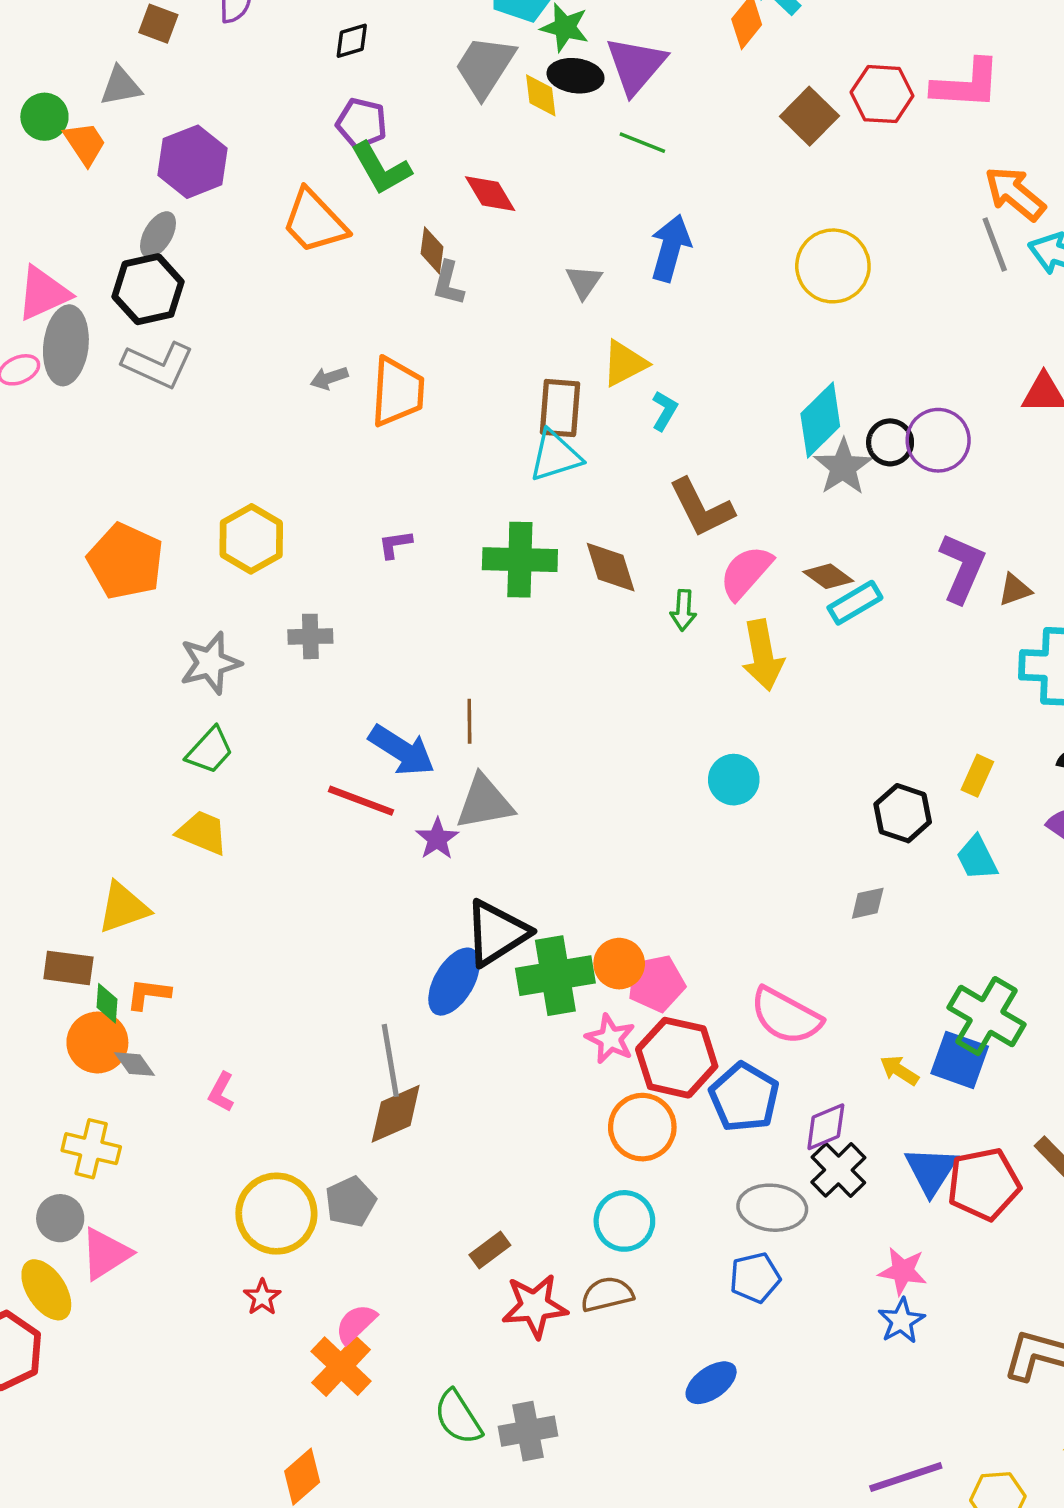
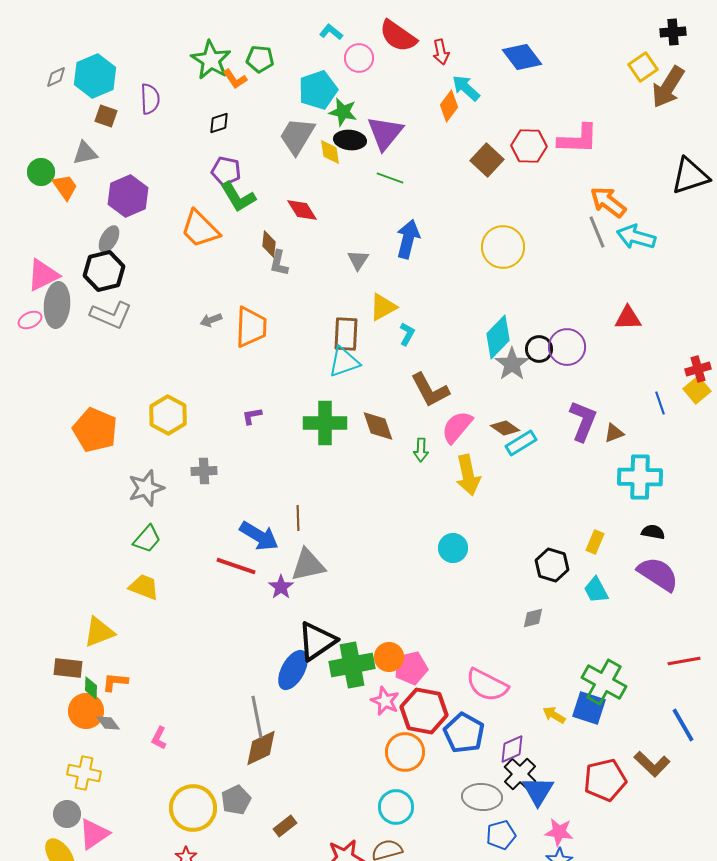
blue triangle: (931, 1171) -> (538, 791), moved
brown rectangle: (490, 1250) -> (285, 826), moved
blue pentagon: (755, 1278) -> (501, 835), moved

